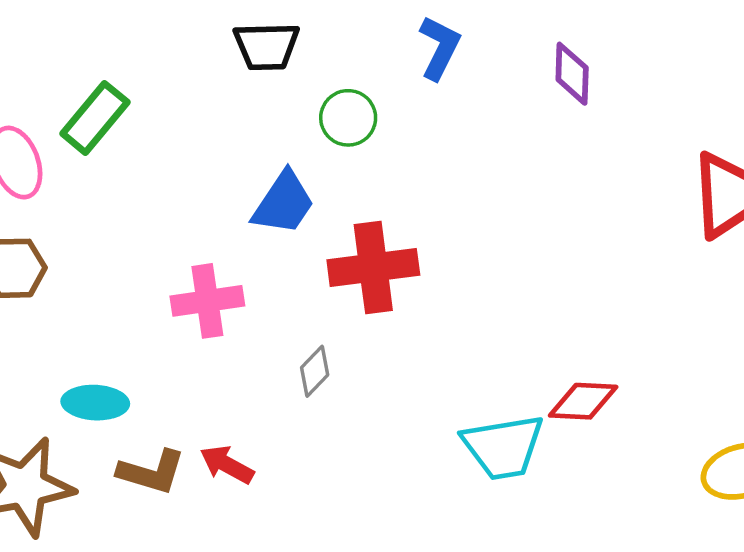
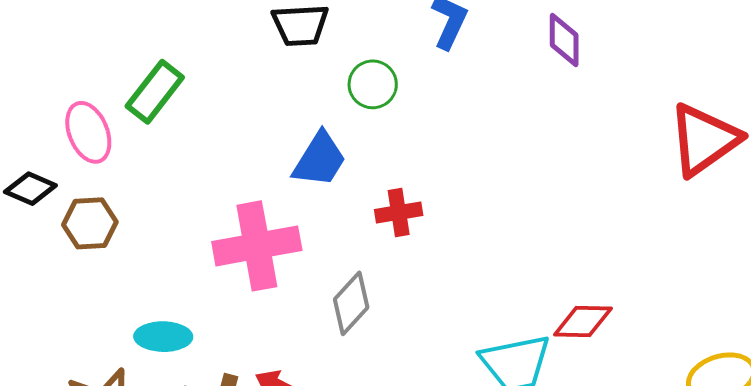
red cross: (373, 268) -> (399, 212), size x0.6
pink cross: (207, 301) -> (257, 246), size x1.4
gray diamond: (315, 371) -> (351, 303), size x1.4

